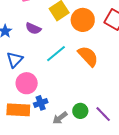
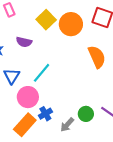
cyan line: (56, 54) -> (42, 73), moved
orange semicircle: (88, 56) -> (97, 57), moved, turned 30
orange rectangle: (18, 110) -> (25, 125), turned -40

